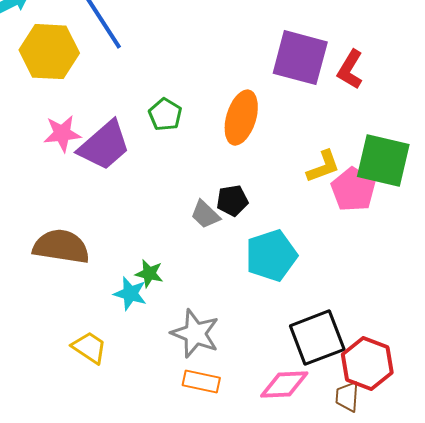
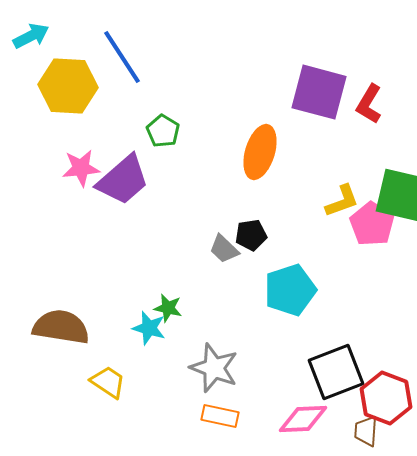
green pentagon: (165, 115) -> (163, 131), moved
brown semicircle: (61, 247) -> (61, 327), moved

